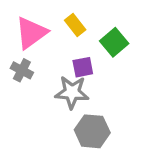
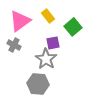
gray star: (72, 92) -> (46, 59), turned 30
gray hexagon: (92, 131) -> (38, 84), moved

